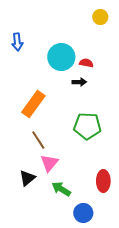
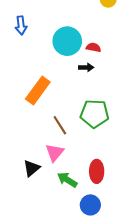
brown line: (38, 140) -> (60, 125), moved
red ellipse: (103, 181) -> (97, 171), moved

